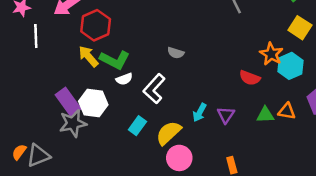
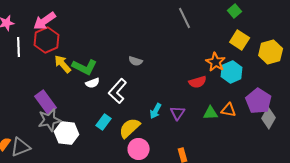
red hexagon: (96, 25) -> (47, 40), moved
red semicircle: (250, 78) -> (198, 82), turned -36
white hexagon: (93, 103) -> (67, 133), moved

